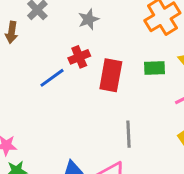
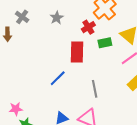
red cross: (79, 57) -> (88, 27), moved
blue line: (52, 78) -> (58, 78), moved

